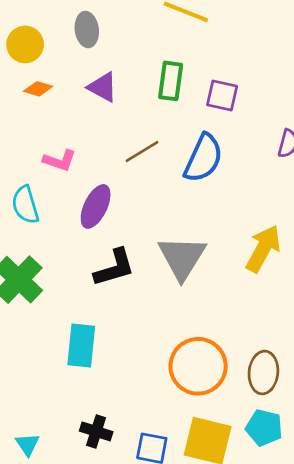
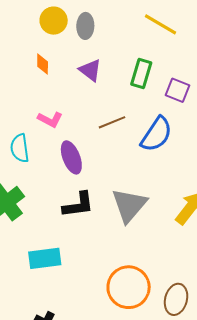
yellow circle: (25, 44) -> (54, 21), moved
orange diamond: (38, 89) -> (43, 64), turned 65
purple ellipse: (96, 206) -> (71, 157), turned -56
cyan rectangle: (81, 345) -> (45, 258), turned 68

